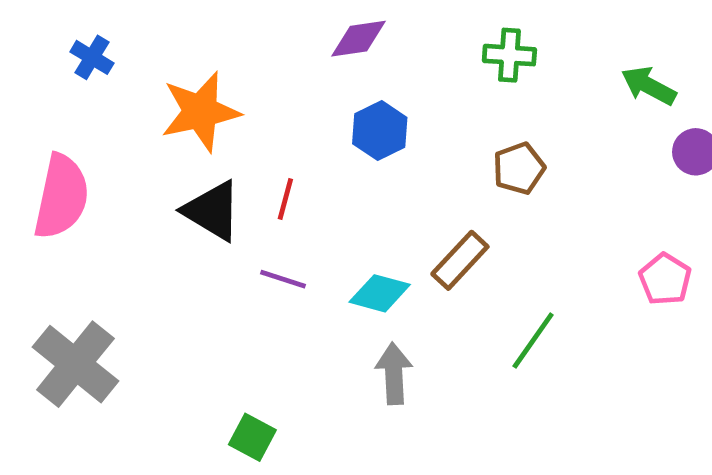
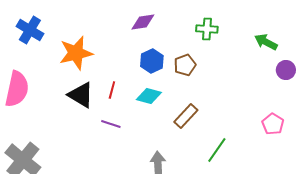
blue cross: (92, 57) -> (30, 30), size x1.5
brown pentagon: (519, 168) -> (185, 65), moved
cyan diamond: (380, 293) -> (149, 96), moved

